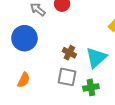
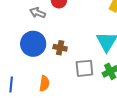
brown cross: (69, 53) -> (60, 48), moved

